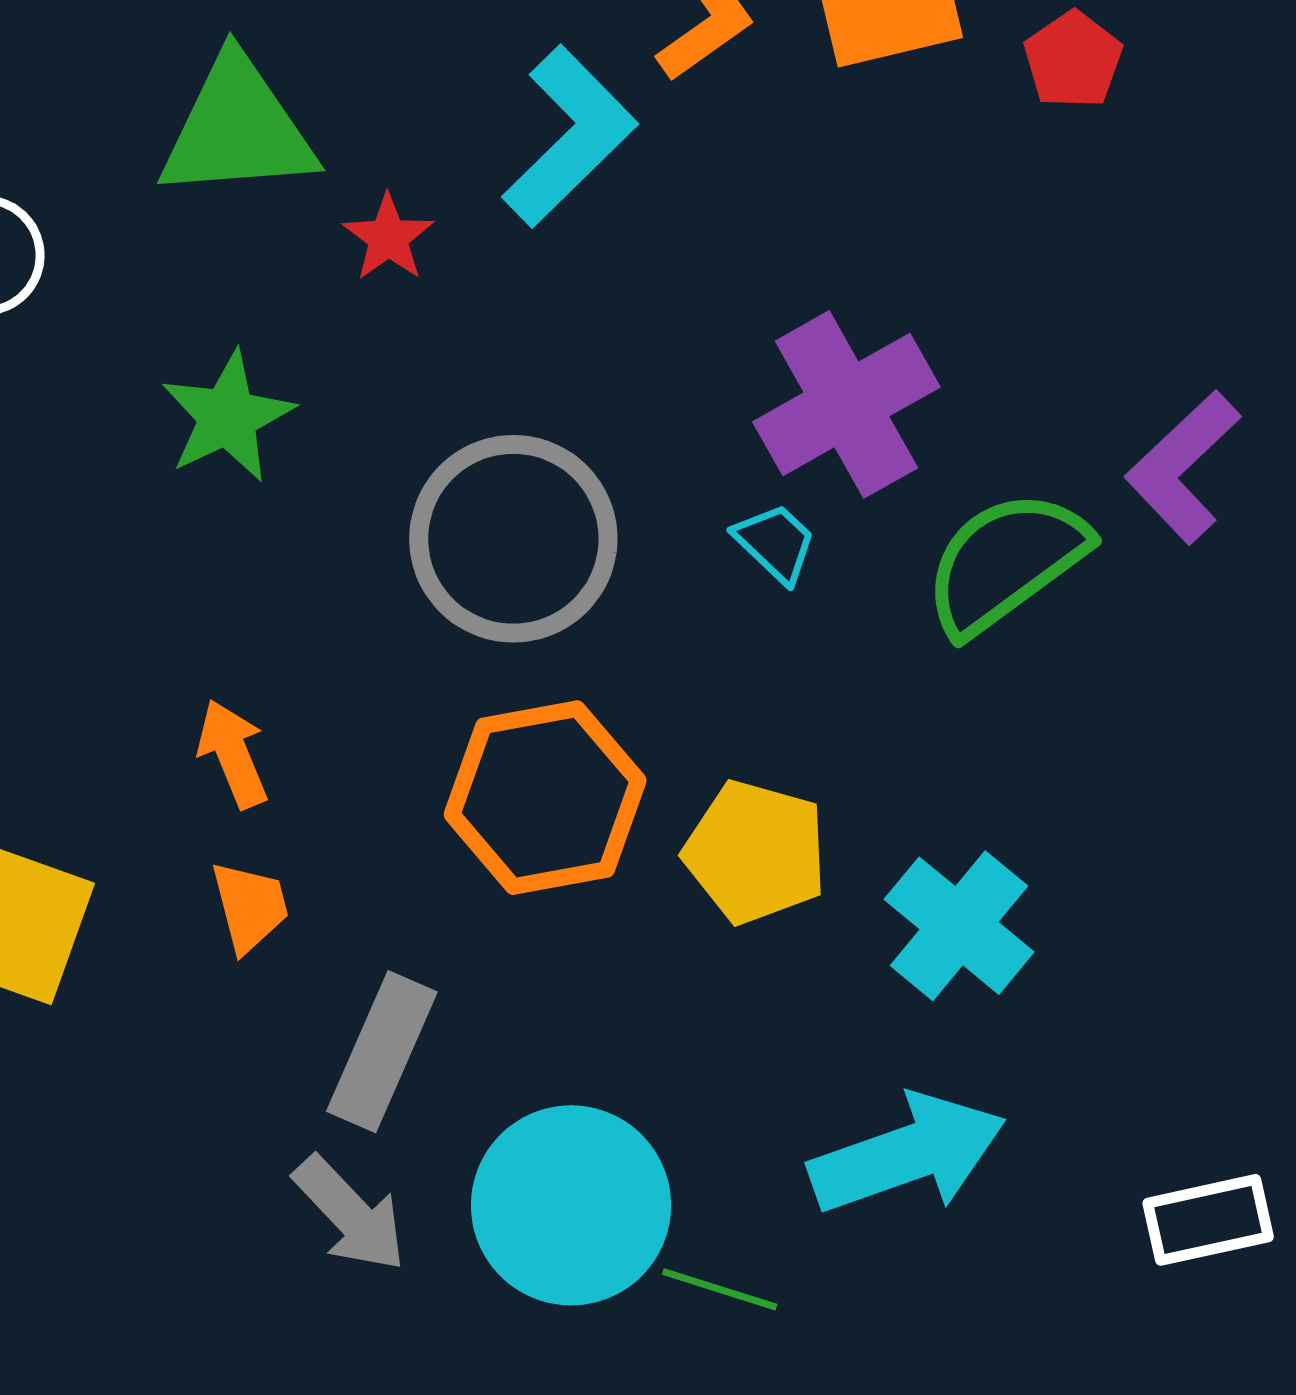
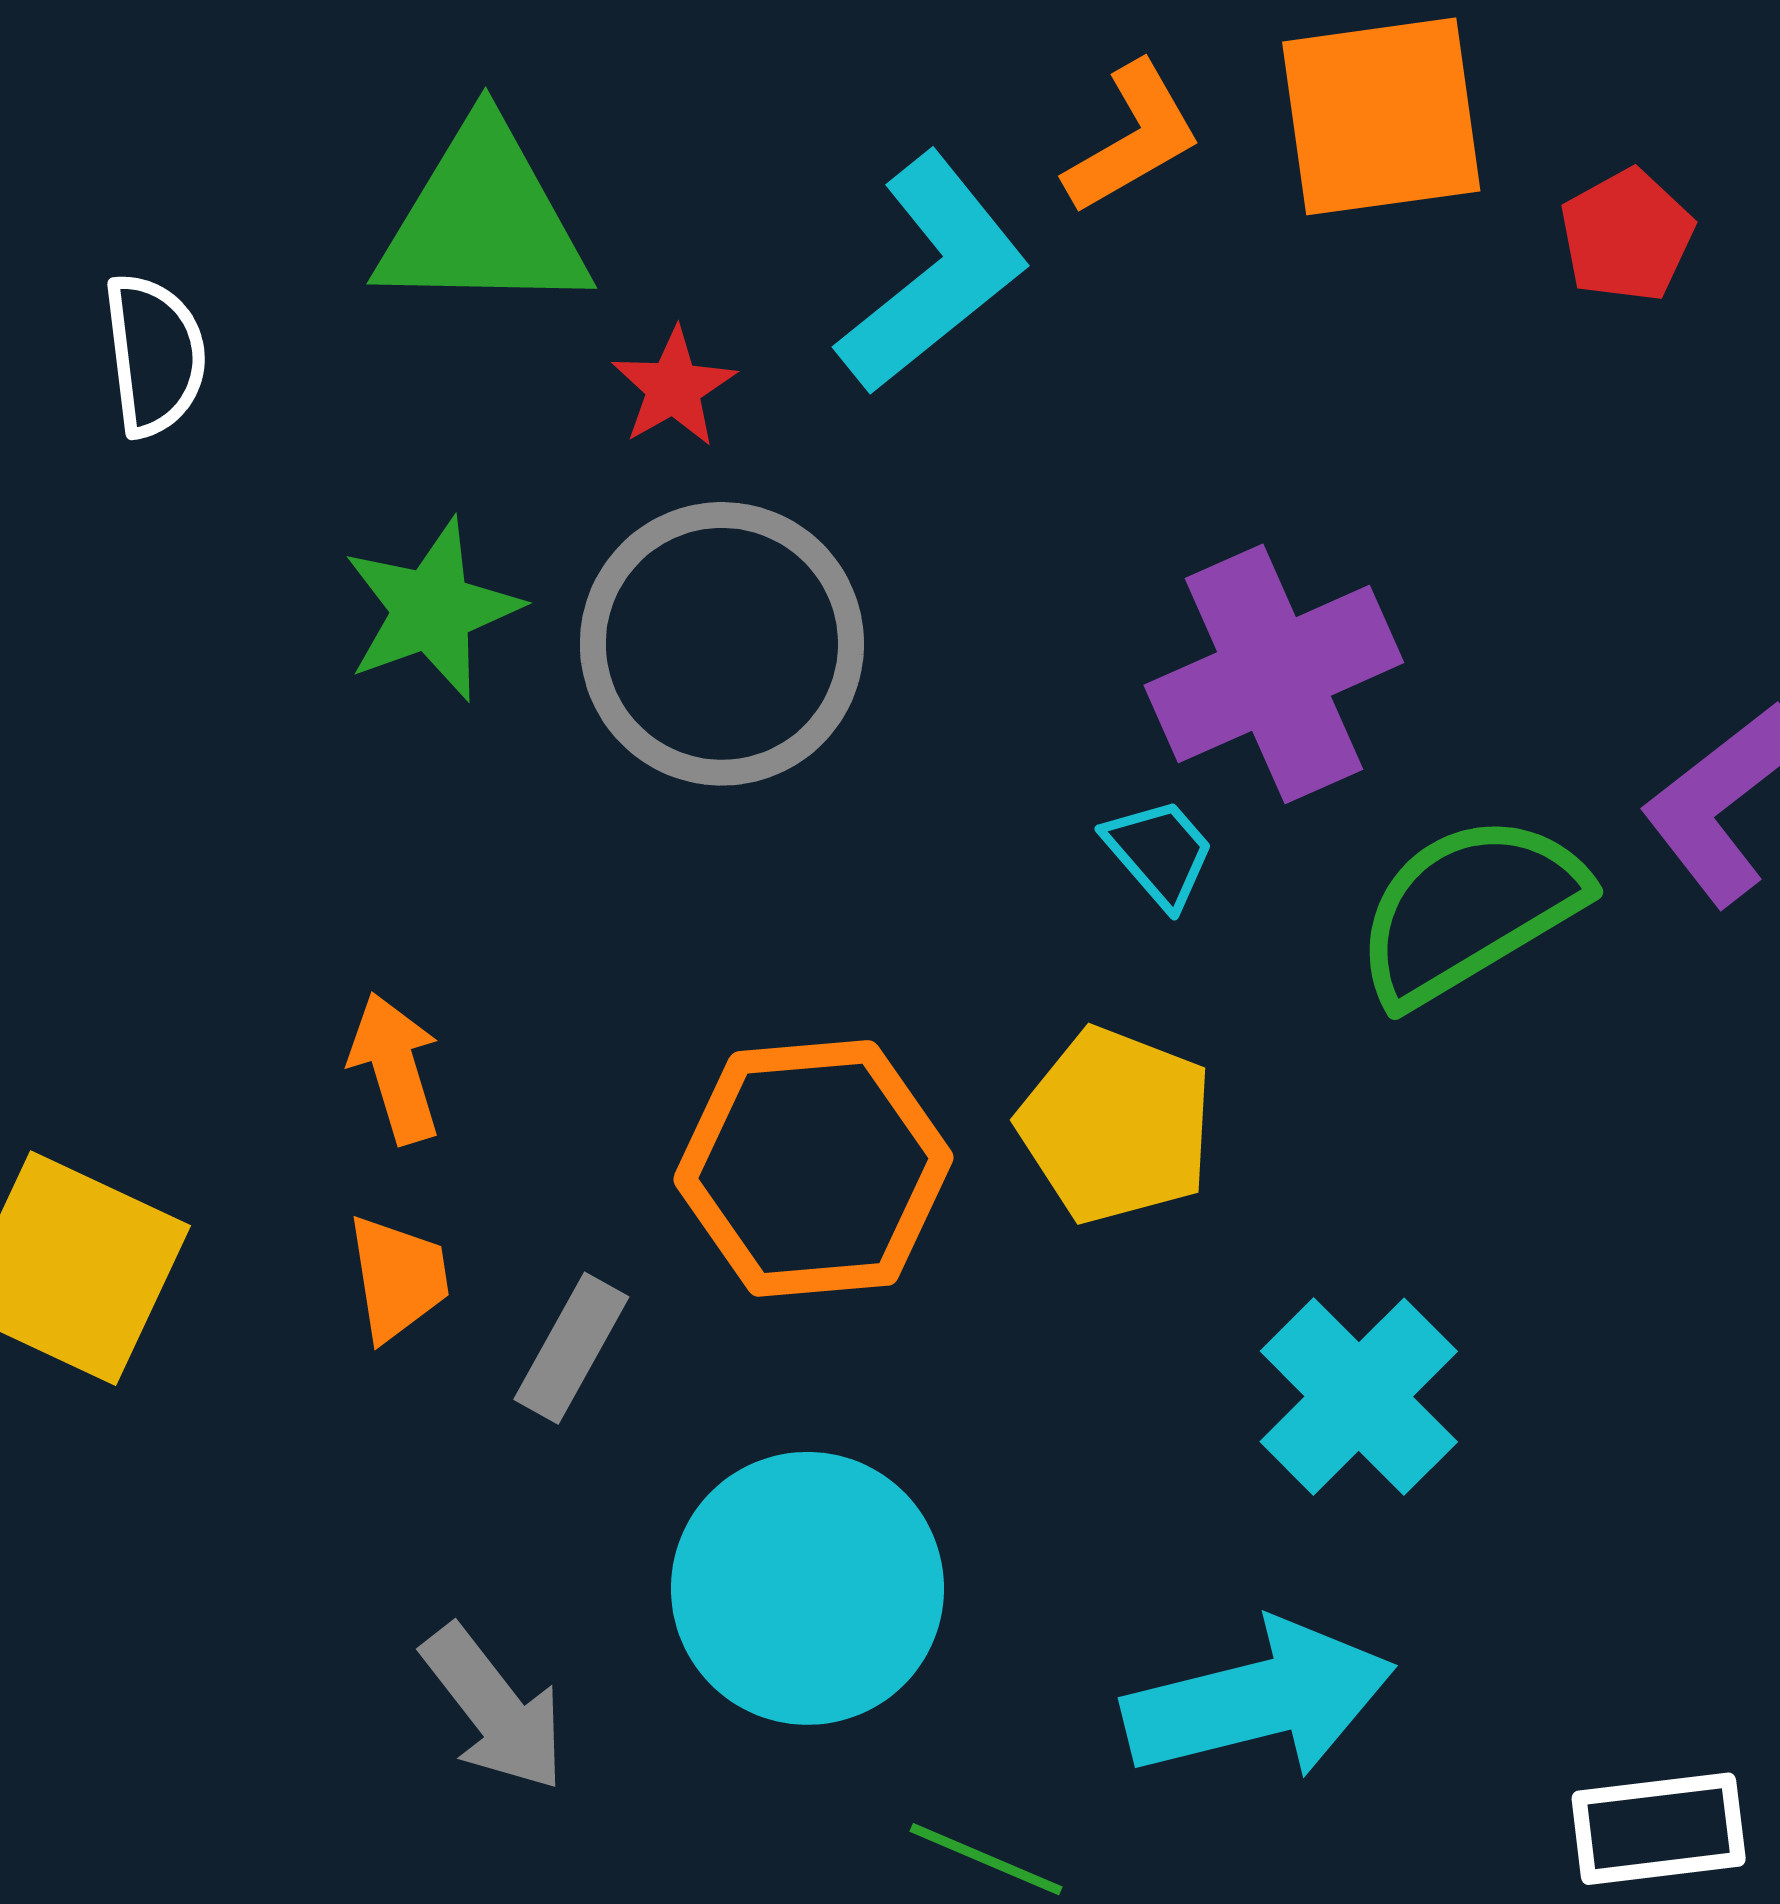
gray circle: (513, 539) -> (722, 644), moved
yellow pentagon: (756, 852) -> (1116, 1126), moved
gray rectangle: (382, 1052) -> (571, 1348), moved, size x0.7
cyan circle: (571, 1205) -> (807, 1588), moved

